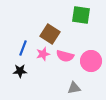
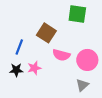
pink star: (43, 54) -> (34, 68), moved
gray triangle: (74, 88) -> (82, 85), moved, turned -32

